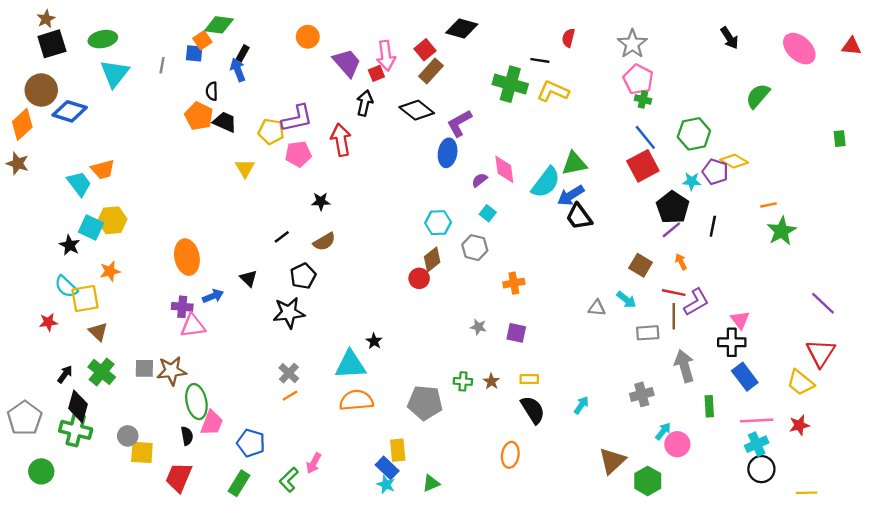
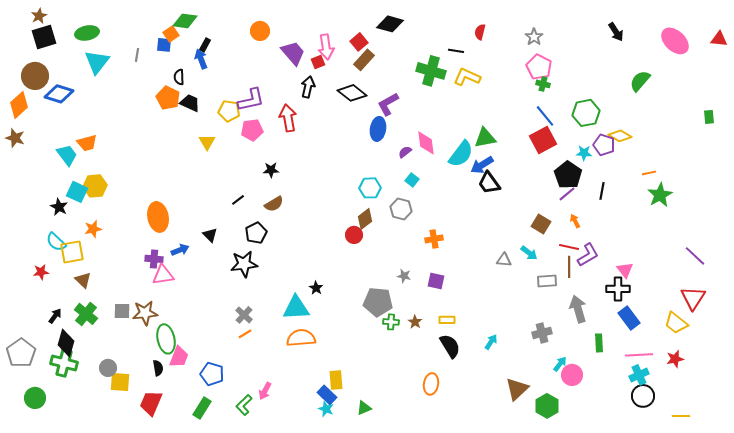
gray star: (632, 44) -> (534, 37), size x0.7
gray pentagon: (425, 403) -> (378, 302), moved

